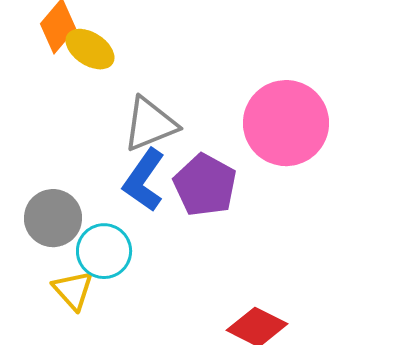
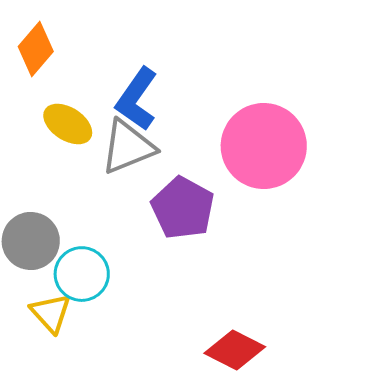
yellow ellipse: (90, 49) -> (68, 124), moved
blue L-shape: (144, 180) -> (137, 99), moved

